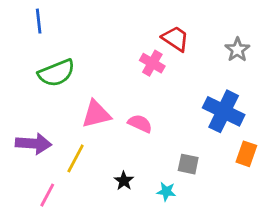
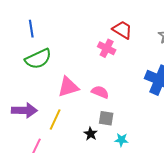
blue line: (39, 21) -> (31, 29), moved
gray square: (188, 164) -> (106, 118), moved

